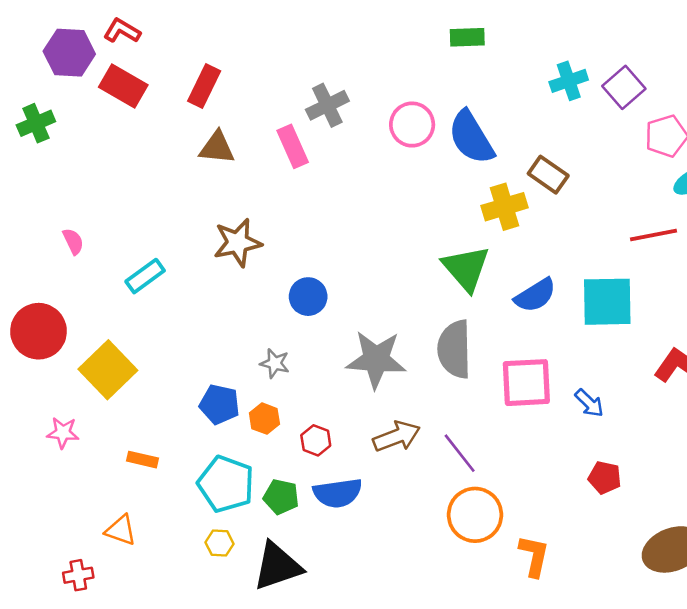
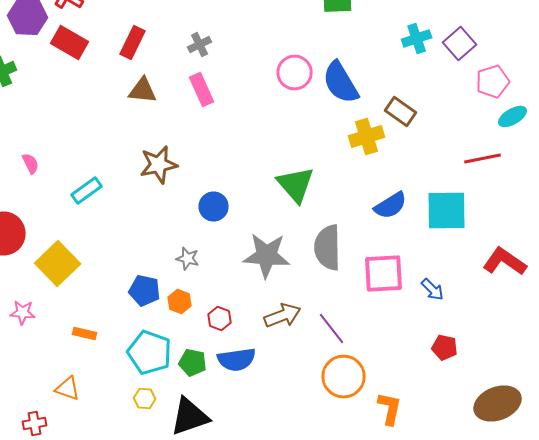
gray cross: (327, 105) -> (200, 44), moved, size x0.7
green triangle: (466, 268) -> (296, 184), moved

